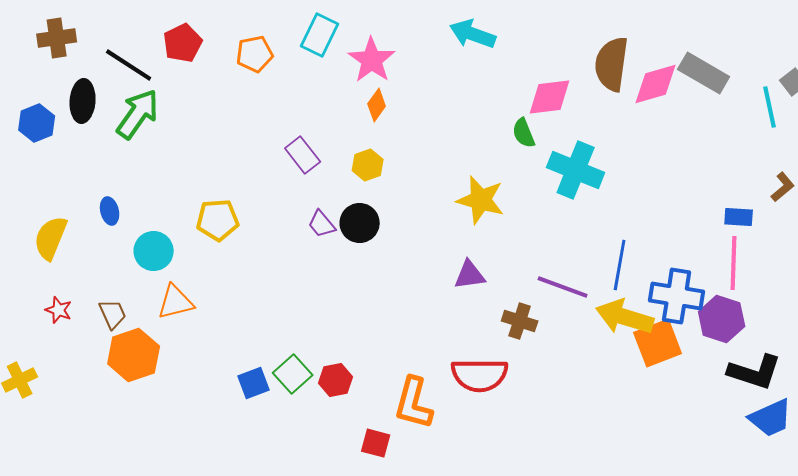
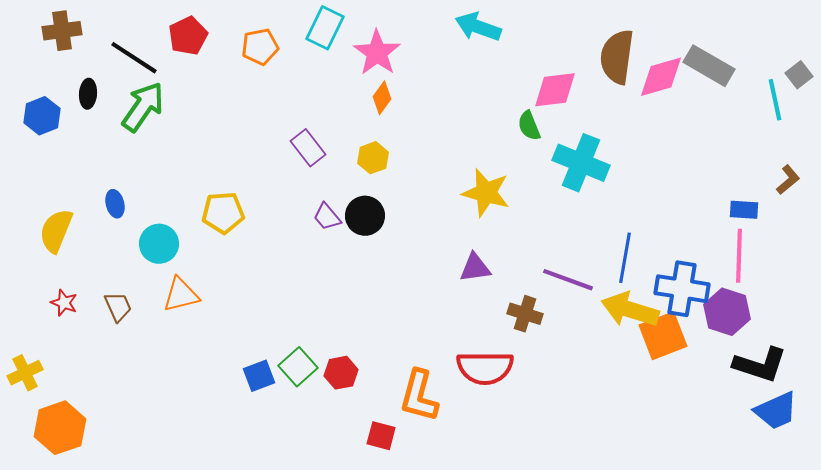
black ellipse: (83, 101) -> (88, 94), size x0.7
orange hexagon: (134, 355) -> (60, 428), moved

